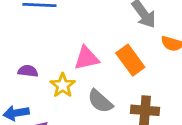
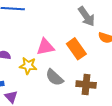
yellow star: (63, 85) -> (28, 66), turned -30

